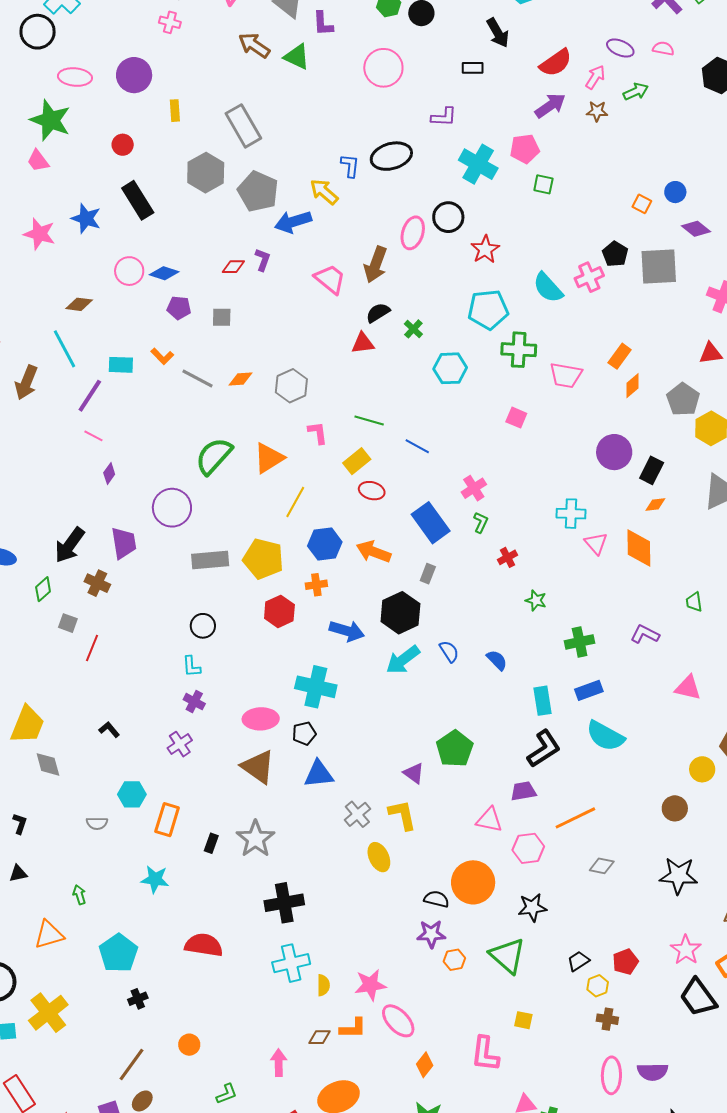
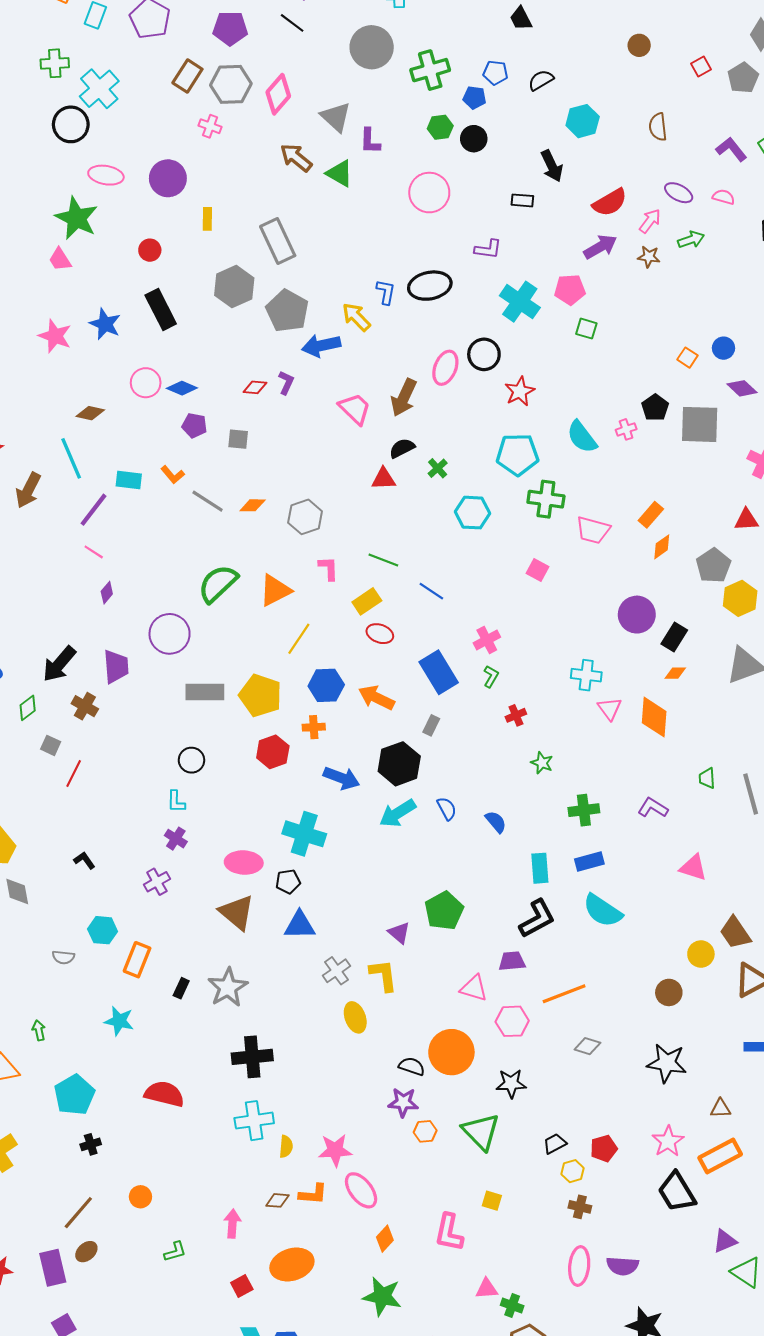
pink cross: (589, 277) -> (626, 429), size x0.7

